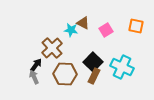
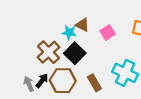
black square: (93, 62) -> (75, 53), moved
black arrow: (36, 65) -> (42, 81), moved
brown rectangle: (94, 76) -> (94, 83), turned -56

